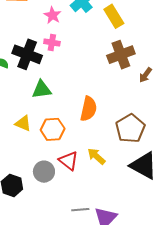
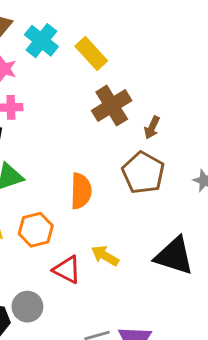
brown pentagon: (130, 128) -> (143, 173), moved
gray circle: (44, 172) -> (27, 307), moved

